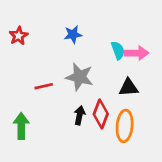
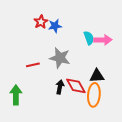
red star: (19, 36) -> (41, 22), moved
black triangle: (129, 87) -> (97, 76), moved
red diamond: (101, 114) -> (76, 86), turned -50

